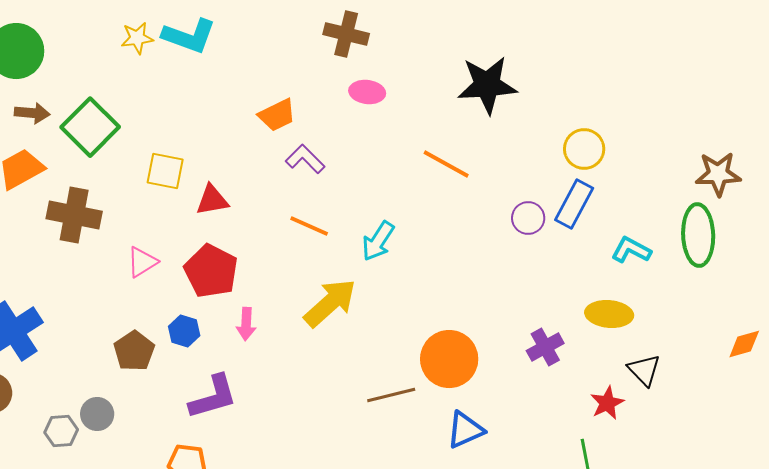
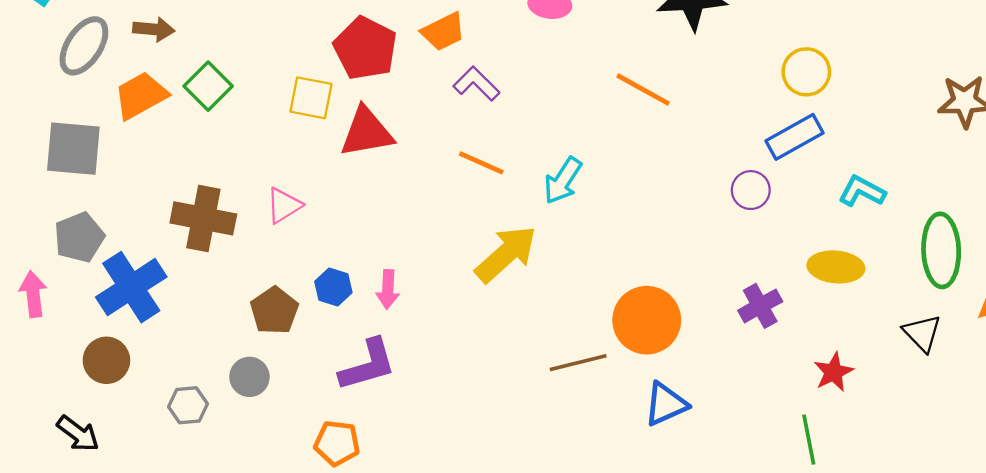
green square: (90, 127) -> (208, 86), moved, size x0.7
red triangle: (212, 200) -> (367, 132), size x1.4
blue rectangle: (574, 204) -> (795, 137), turned 33
brown cross: (74, 215) -> (203, 218), moved
purple circle: (528, 218) -> (751, 190), moved
green ellipse: (698, 235) -> (941, 250), moved
red pentagon: (211, 271) -> (365, 48), moved
pink arrow: (246, 324) -> (388, 289), moved
black triangle: (644, 370) -> (922, 333), moved
gray circle: (97, 414) -> (249, 377), moved

